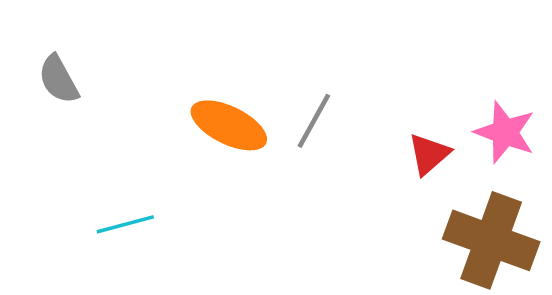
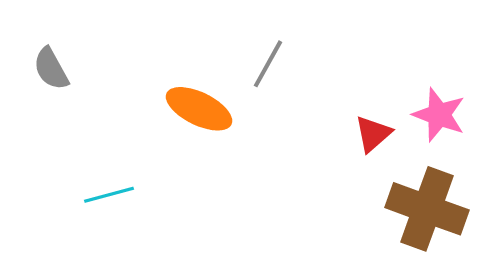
gray line: (314, 121) -> (268, 64), moved

